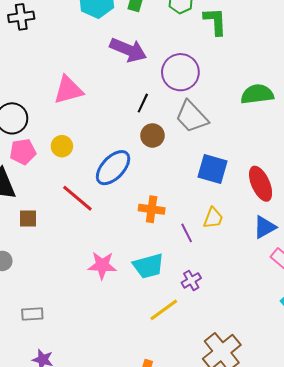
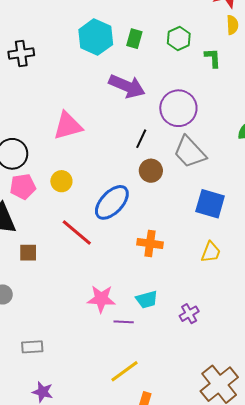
green L-shape: (215, 21) -> (213, 58), size x0.7
purple line: (187, 233) -> (124, 322), moved, turned -60
cyan trapezoid: (148, 266) -> (147, 299), size x0.7
yellow line: (164, 310) -> (125, 371), moved

